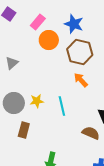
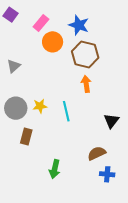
orange arrow: (81, 80) -> (86, 84), turned 35
brown semicircle: (91, 133) -> (97, 153), moved, turned -48

